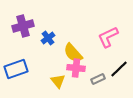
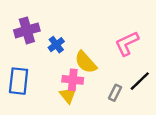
pink cross: (76, 68) -> (73, 80), moved
blue rectangle: (16, 69) -> (19, 81), turned -65
gray rectangle: (98, 79) -> (115, 93), turned -40

